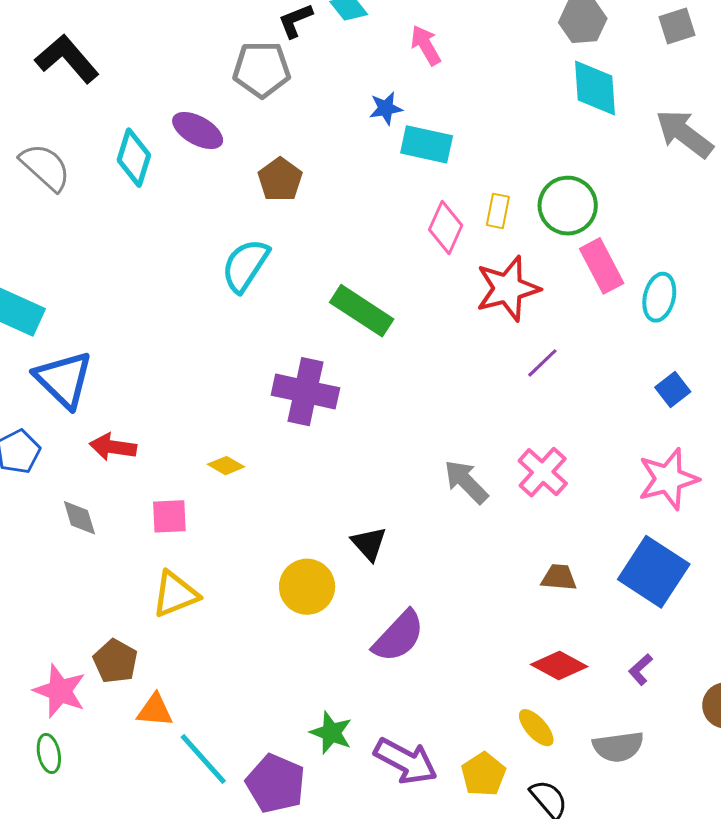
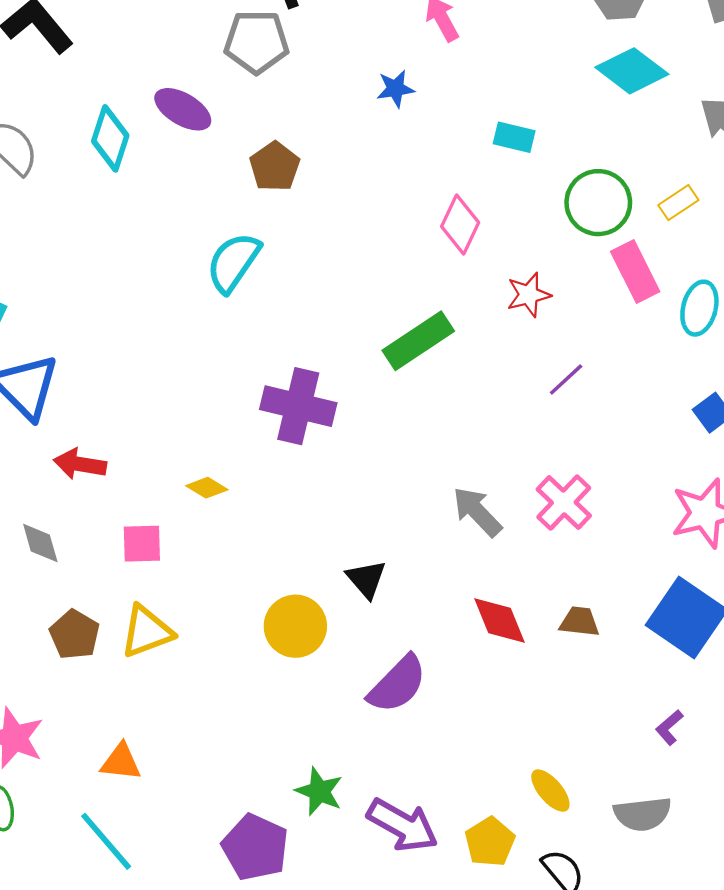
cyan diamond: (595, 88) -> (632, 71), turned -50
cyan rectangle: (427, 144) -> (514, 137), moved, size x0.7
yellow rectangle: (498, 211) -> (678, 203), moved, turned 44
red star: (508, 289) -> (529, 295), size x0.6
green rectangle: (362, 311) -> (418, 341), moved, turned -68
brown pentagon: (115, 661) -> (74, 635), moved
red diamond: (559, 665) -> (499, 621), moved, turned 38
cyan line: (203, 759) -> (106, 841), moved

